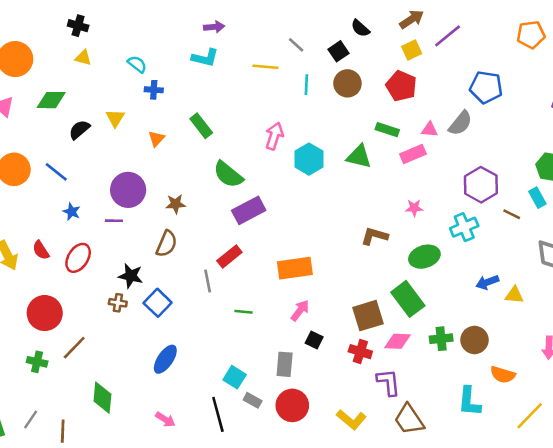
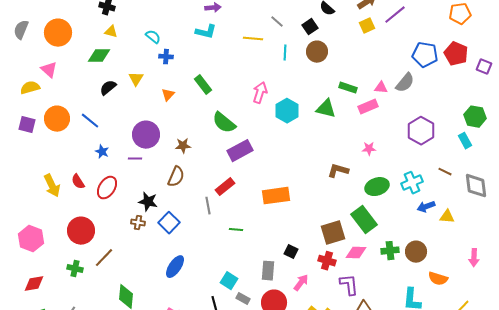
red pentagon: (401, 86) -> (456, 54), moved
green diamond: (51, 100) -> (99, 56), moved
brown line: (512, 214) -> (445, 172), moved
cyan cross: (464, 227) -> (412, 183), moved
pink arrow: (300, 310) -> (301, 283), moved

